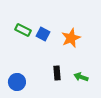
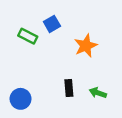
blue square: (43, 34) -> (52, 24), moved, turned 32

